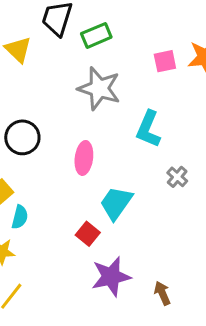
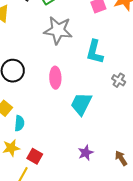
red square: (88, 234) -> (35, 156), moved
purple star: (111, 276) -> (86, 153), size x0.6

